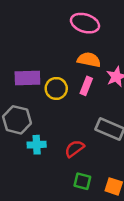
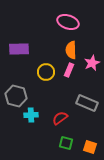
orange semicircle: (89, 60) -> (71, 50), turned -102
purple rectangle: (27, 78) -> (19, 49), moved

